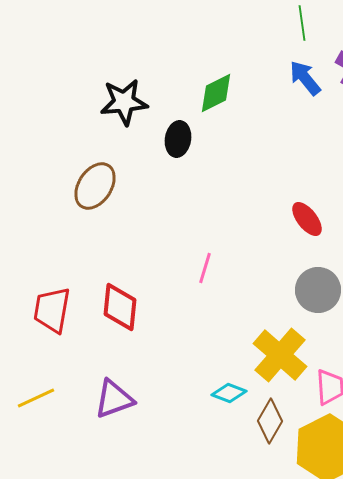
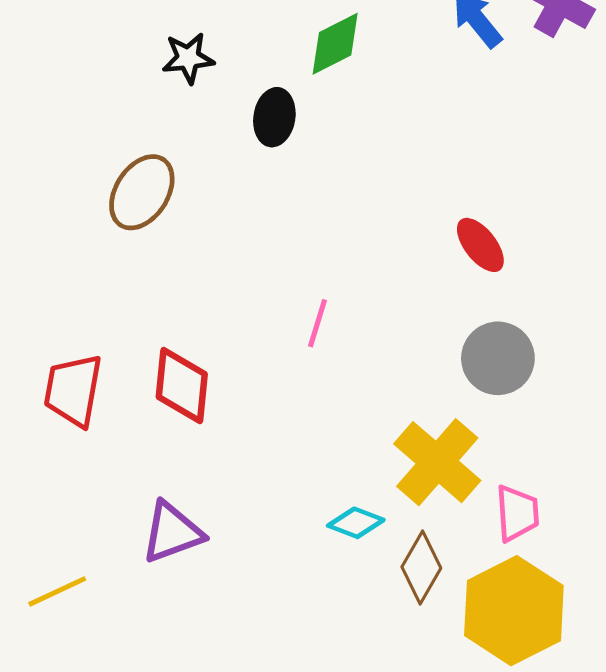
black star: (124, 102) -> (188, 58), size x0.7
yellow line: (36, 398) -> (57, 591), moved

